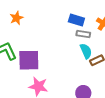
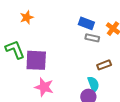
cyan semicircle: (86, 51) -> (93, 84), moved

